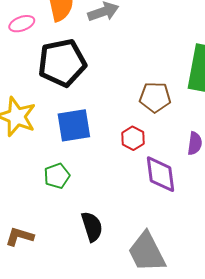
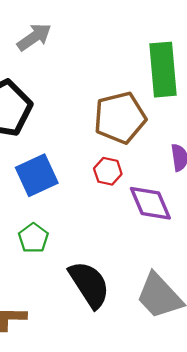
brown pentagon: (155, 97) -> (120, 118), size x1.4
black semicircle: (92, 227) -> (89, 284), size x1.4

